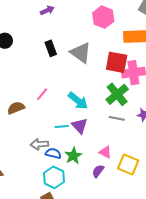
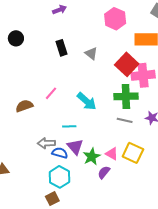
gray triangle: (81, 53) -> (91, 53), size x0.6
red square: (117, 62) -> (127, 64), turned 30
green cross: (117, 94) -> (126, 96), turned 35
purple triangle: (80, 126) -> (75, 147), moved
green star: (73, 156) -> (92, 157), moved
yellow square: (128, 164) -> (133, 153), moved

